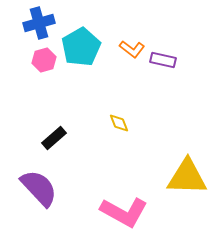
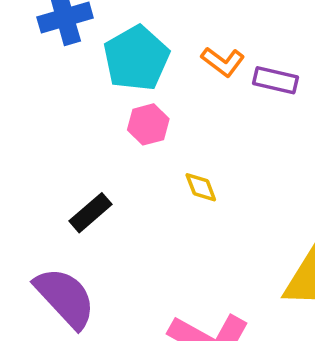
pink hexagon: (44, 60) -> (148, 124), moved

